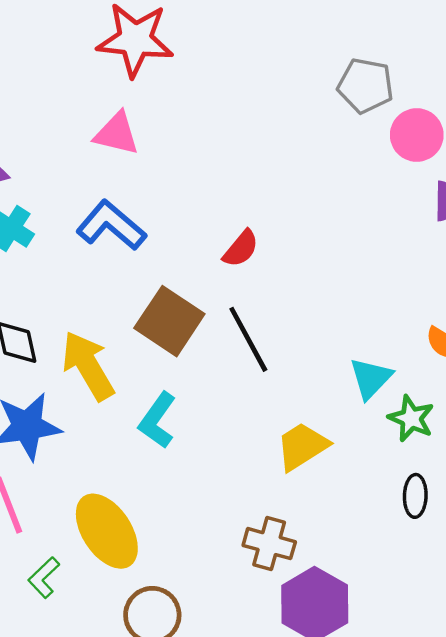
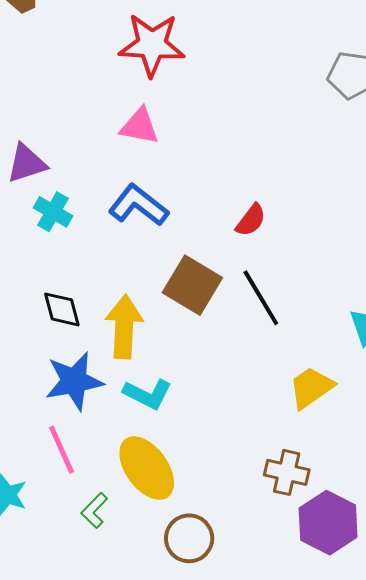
yellow arrow: (88, 366) -> (124, 327), turned 36
cyan L-shape: (157, 420) -> (148, 394), moved, turned -96

